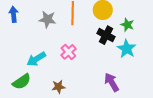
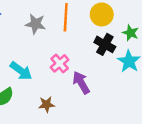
cyan arrow: (36, 59) -> (21, 71), turned -114
purple arrow: (112, 82) -> (81, 83), moved

